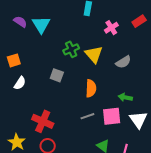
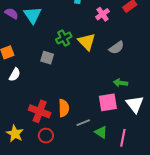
gray square: (57, 75) -> (47, 58), moved
orange semicircle: (91, 88) -> (64, 108), moved
gray line: (87, 116) -> (83, 123), moved

